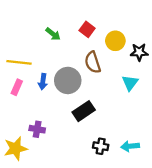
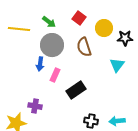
yellow line: (19, 62) -> (19, 29), moved
gray circle: (68, 80) -> (52, 45), moved
pink rectangle: (17, 87) -> (55, 75), moved

